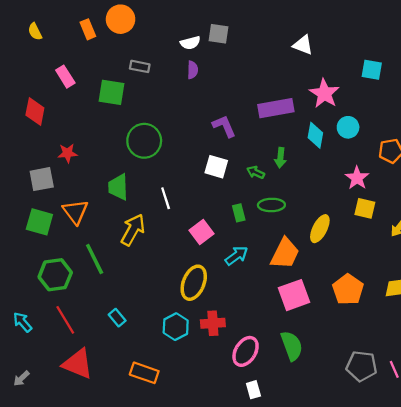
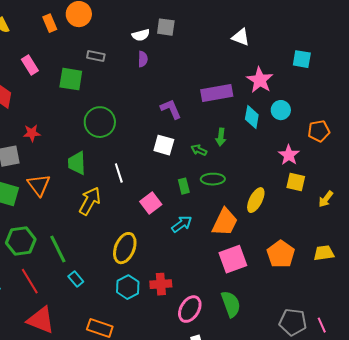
green line: (95, 259) -> (58, 249), moved
yellow ellipse: (194, 283) -> (125, 248), moved

